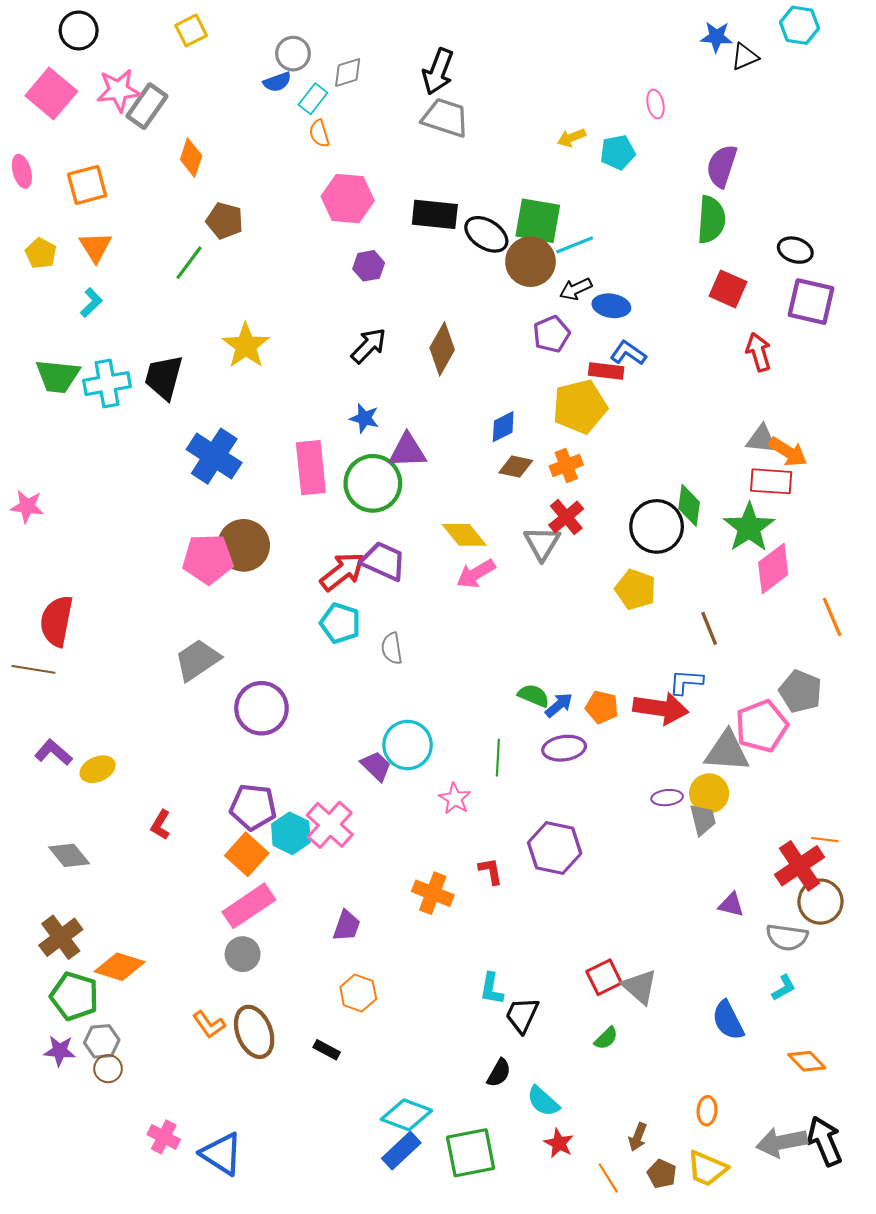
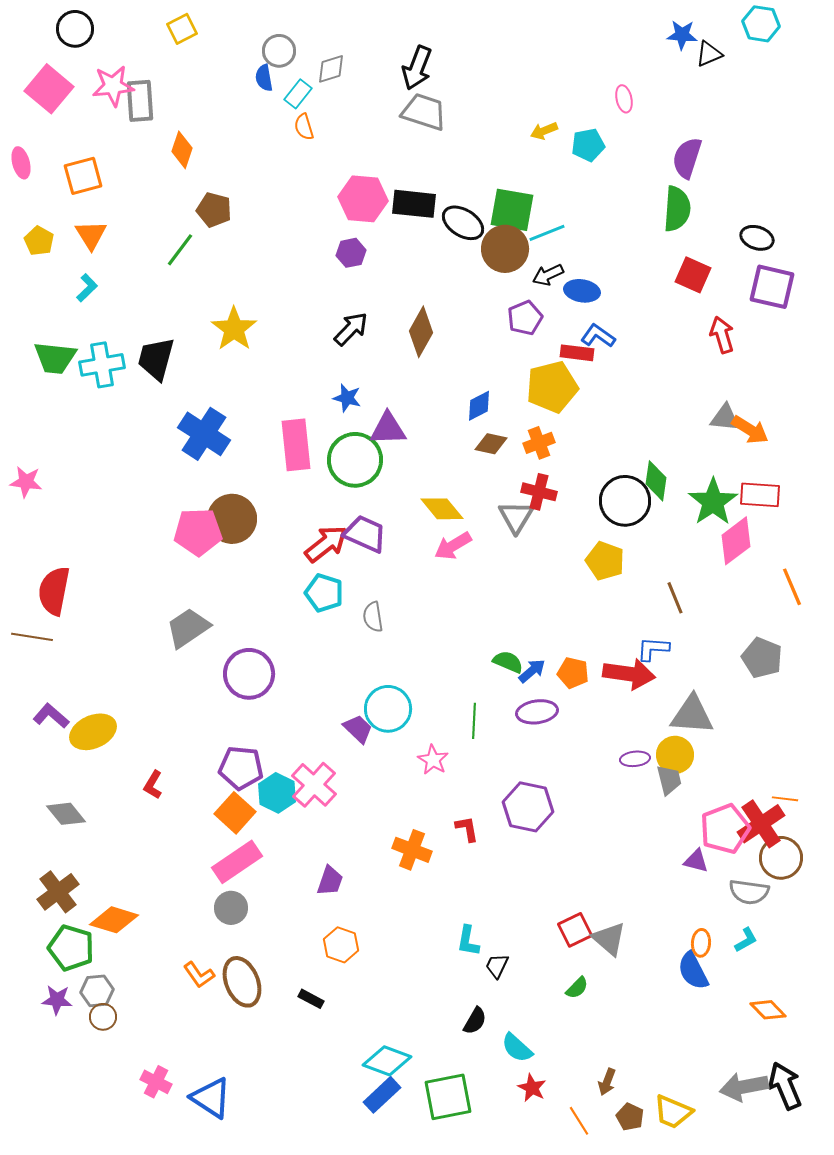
blue semicircle: (277, 82) -> (264, 78), turned 100
gray rectangle: (147, 106) -> (140, 101), turned -39
pink hexagon: (348, 199) -> (363, 199), moved
red rectangle: (771, 481) -> (760, 495), moved
red cross: (566, 517) -> (539, 492), turned -36
pink pentagon: (762, 726) -> (725, 829), moved
yellow ellipse: (98, 769) -> (93, 732), size x1.4
black trapezoid: (522, 1015) -> (497, 966), size x0.7
orange ellipse: (707, 1111) -> (701, 943), moved

